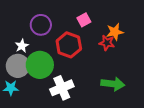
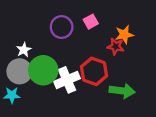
purple circle: (41, 25) -> (62, 27), moved
red hexagon: (69, 45) -> (94, 71), moved
white cross: (62, 88) -> (67, 80), moved

